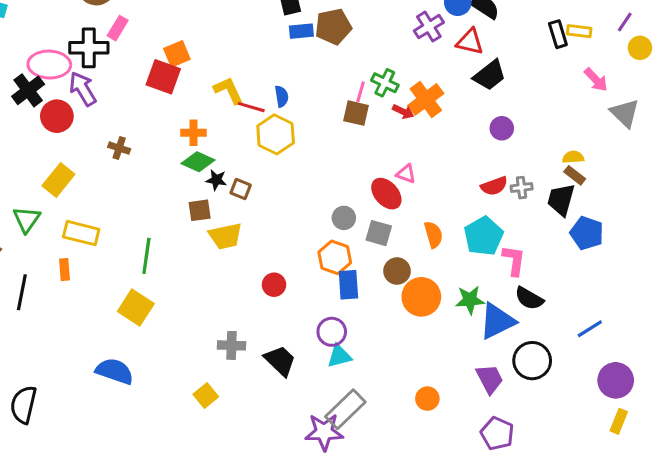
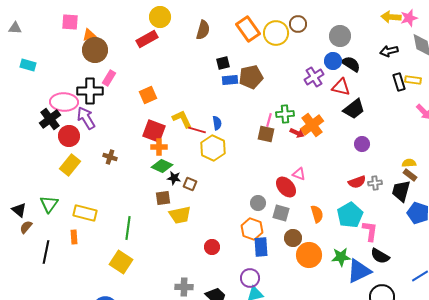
red square: (163, 77) -> (154, 131), moved
green cross: (385, 83) -> (285, 114), turned -30
yellow rectangle: (58, 180) -> (70, 165), moved

